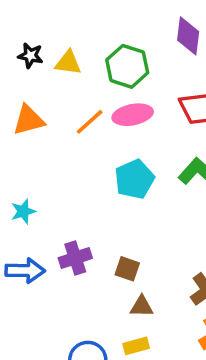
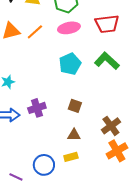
orange line: (90, 122) -> (35, 32), moved
brown square: (127, 269) -> (75, 106), moved

